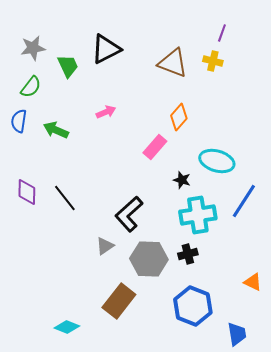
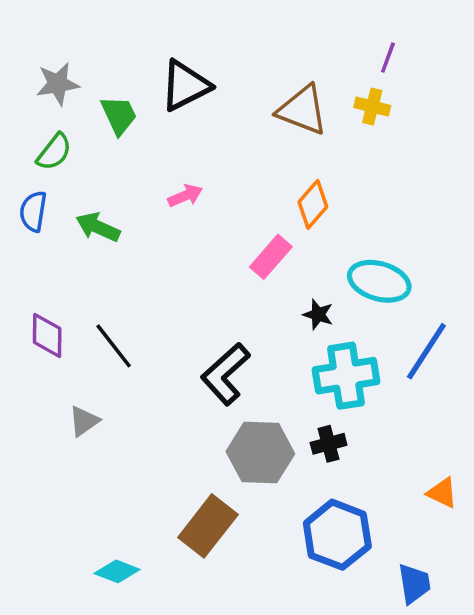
gray triangle: (105, 246) -> (84, 421), moved

